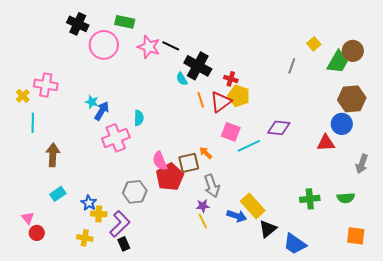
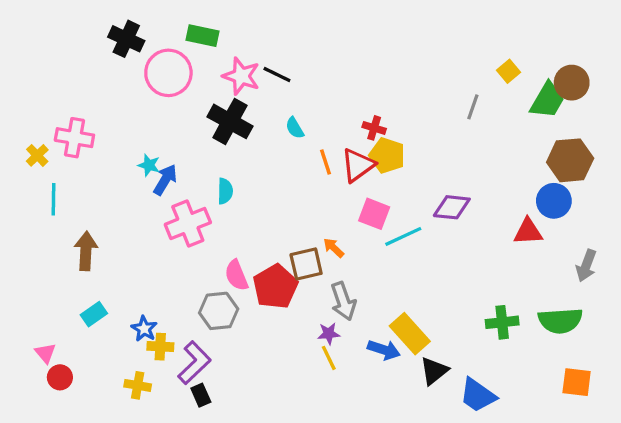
black cross: (198, 66) -> (230, 121), moved
pink semicircle: (160, 161) -> (236, 275), moved
green semicircle: (346, 198) -> (560, 321), size x1.5

